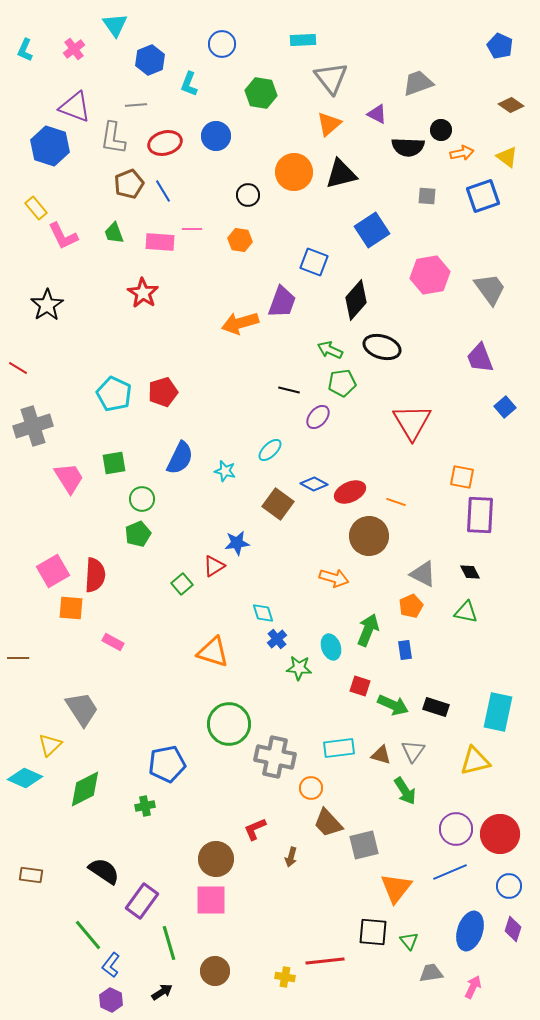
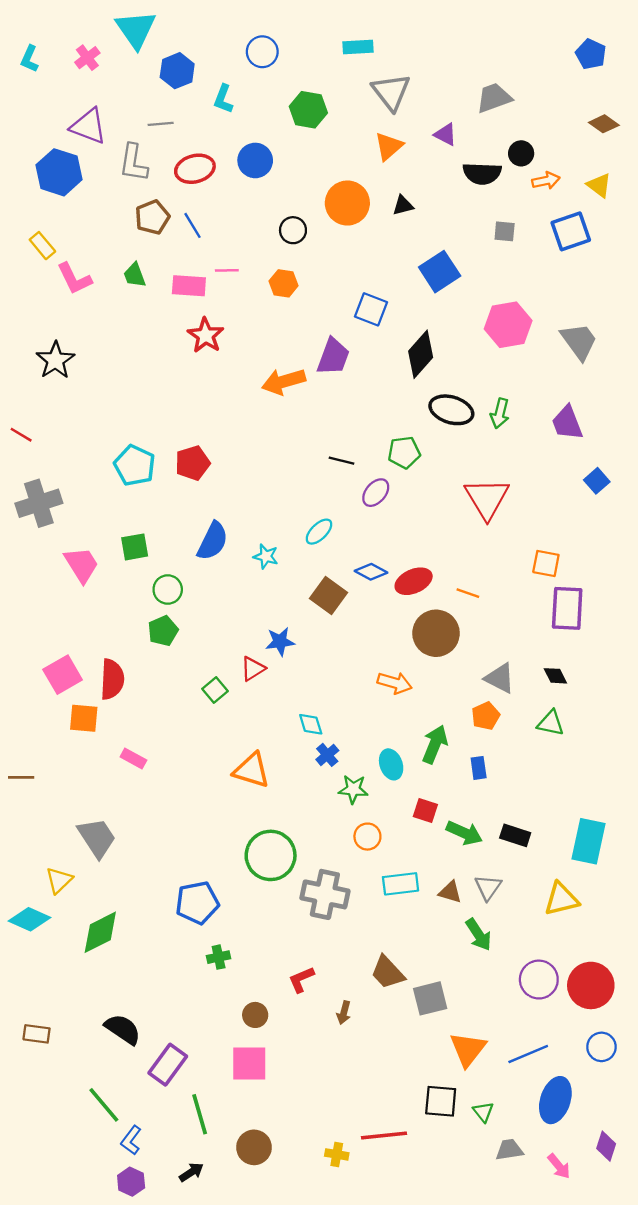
cyan triangle: (115, 25) -> (136, 29), size x1.4
black triangle: (341, 174) -> (403, 205), size x0.6
red star: (143, 293) -> (206, 335), moved
green arrow: (330, 350) -> (500, 413), moved, turned -100
orange circle: (311, 788) -> (367, 837), moved
green cross: (145, 806) -> (219, 957), moved
brown circle: (216, 859) -> (255, 1015), size x0.6
blue line: (450, 872) -> (528, 1054), moved
purple diamond: (513, 929) -> (606, 1146), moved
pink arrow: (473, 987) -> (559, 1166), turned 115

